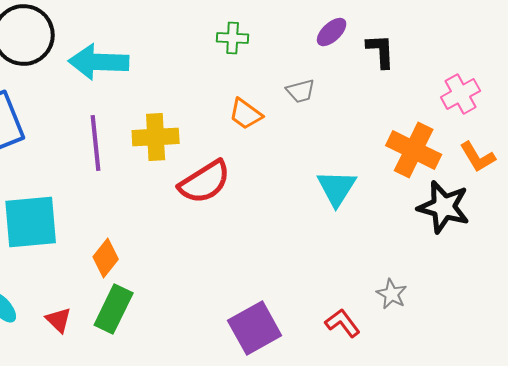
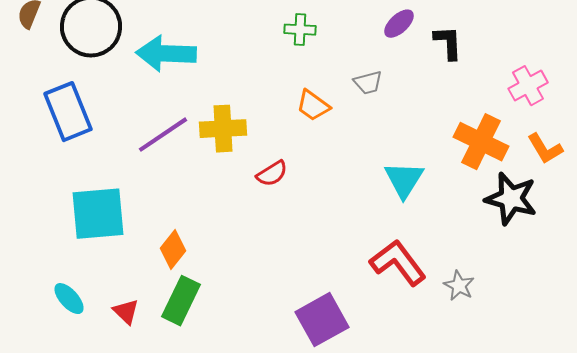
purple line: (96, 143) -> (163, 135), turned 62
red semicircle: (205, 182) -> (272, 174), size x0.6
red L-shape: (343, 323) -> (398, 263), moved, size x1.6

